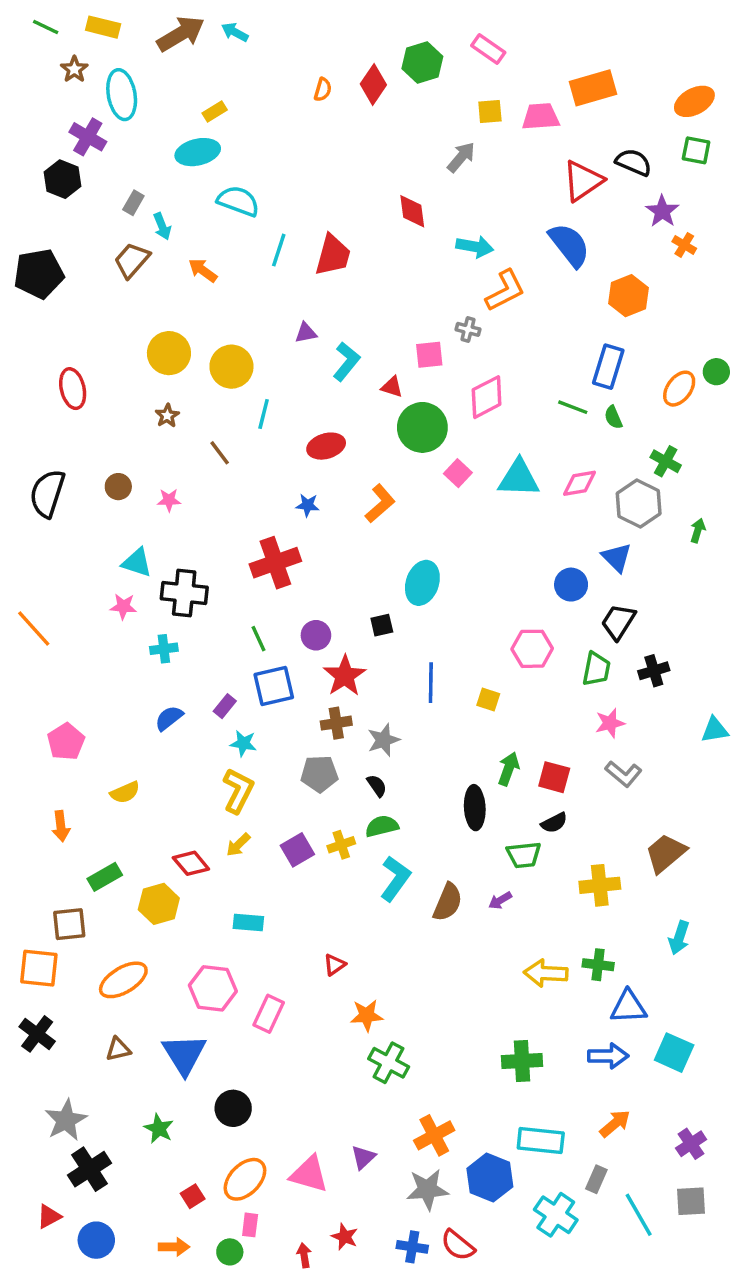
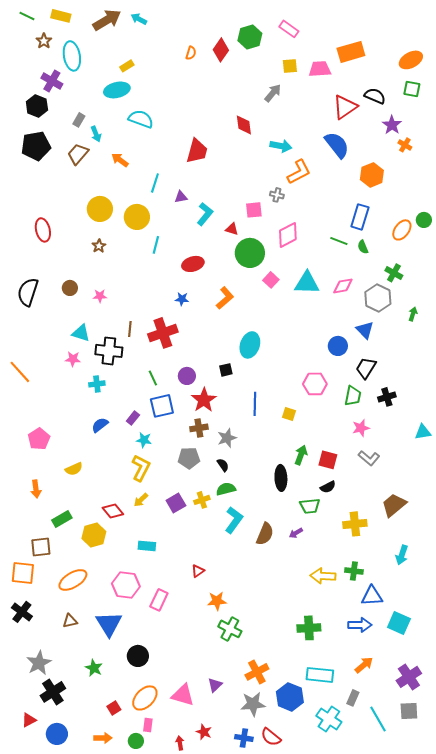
cyan line: (279, 250) -> (155, 183), moved
black pentagon: (39, 274) -> (36, 146), moved
brown line: (220, 453) -> (130, 329), moved, turned 42
purple cross: (691, 1144) -> (409, 677), size x1.4

